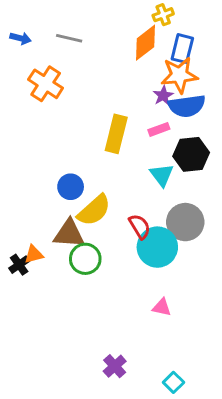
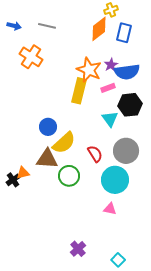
orange star: (179, 75) -> (89, 70), moved, turned 30
cyan circle: (157, 247) -> (115, 180), moved
green circle: (85, 259) -> (69, 176), moved

